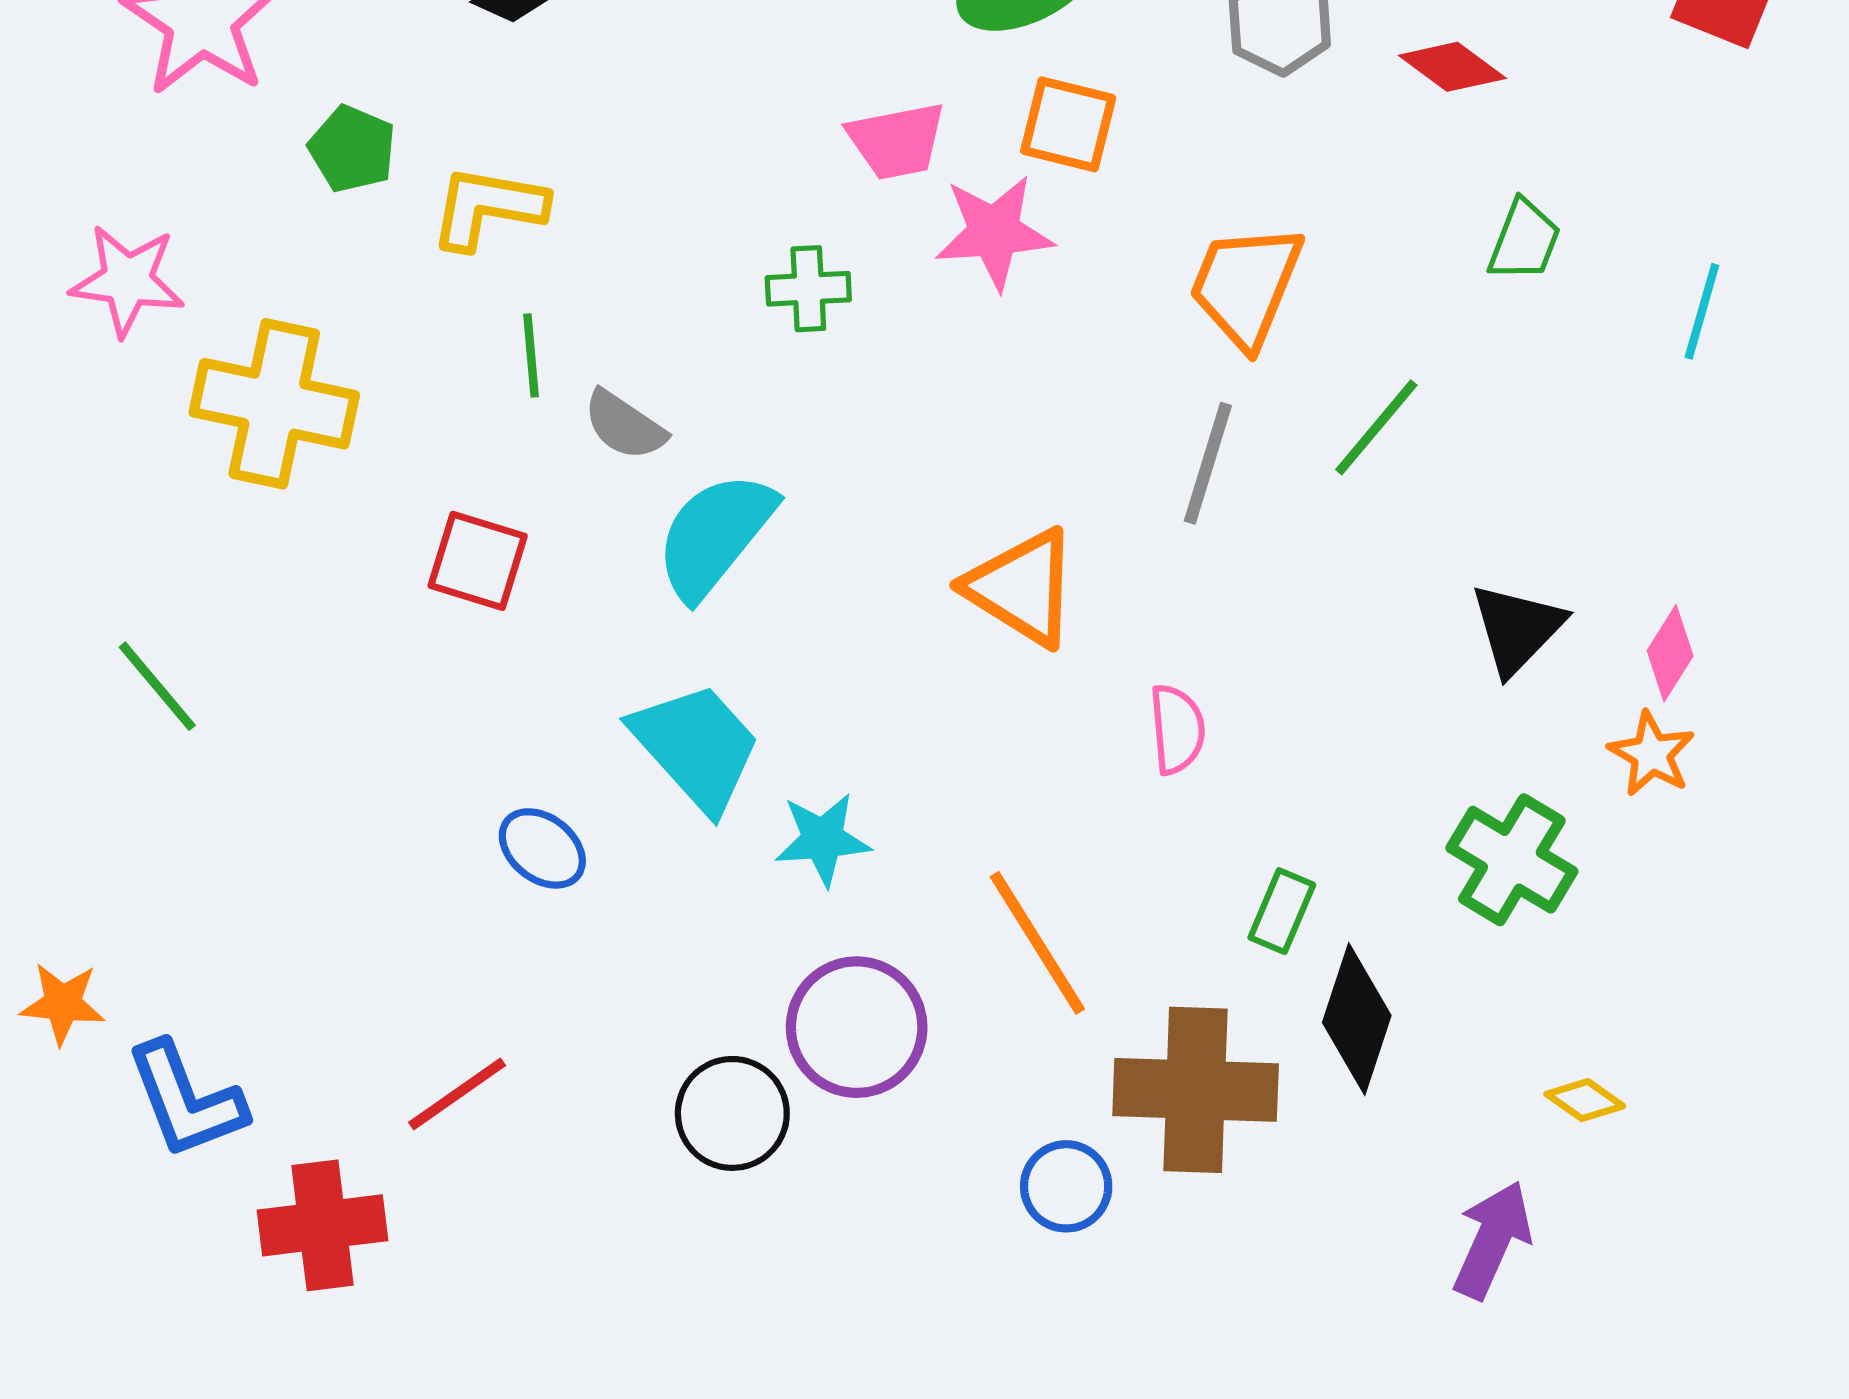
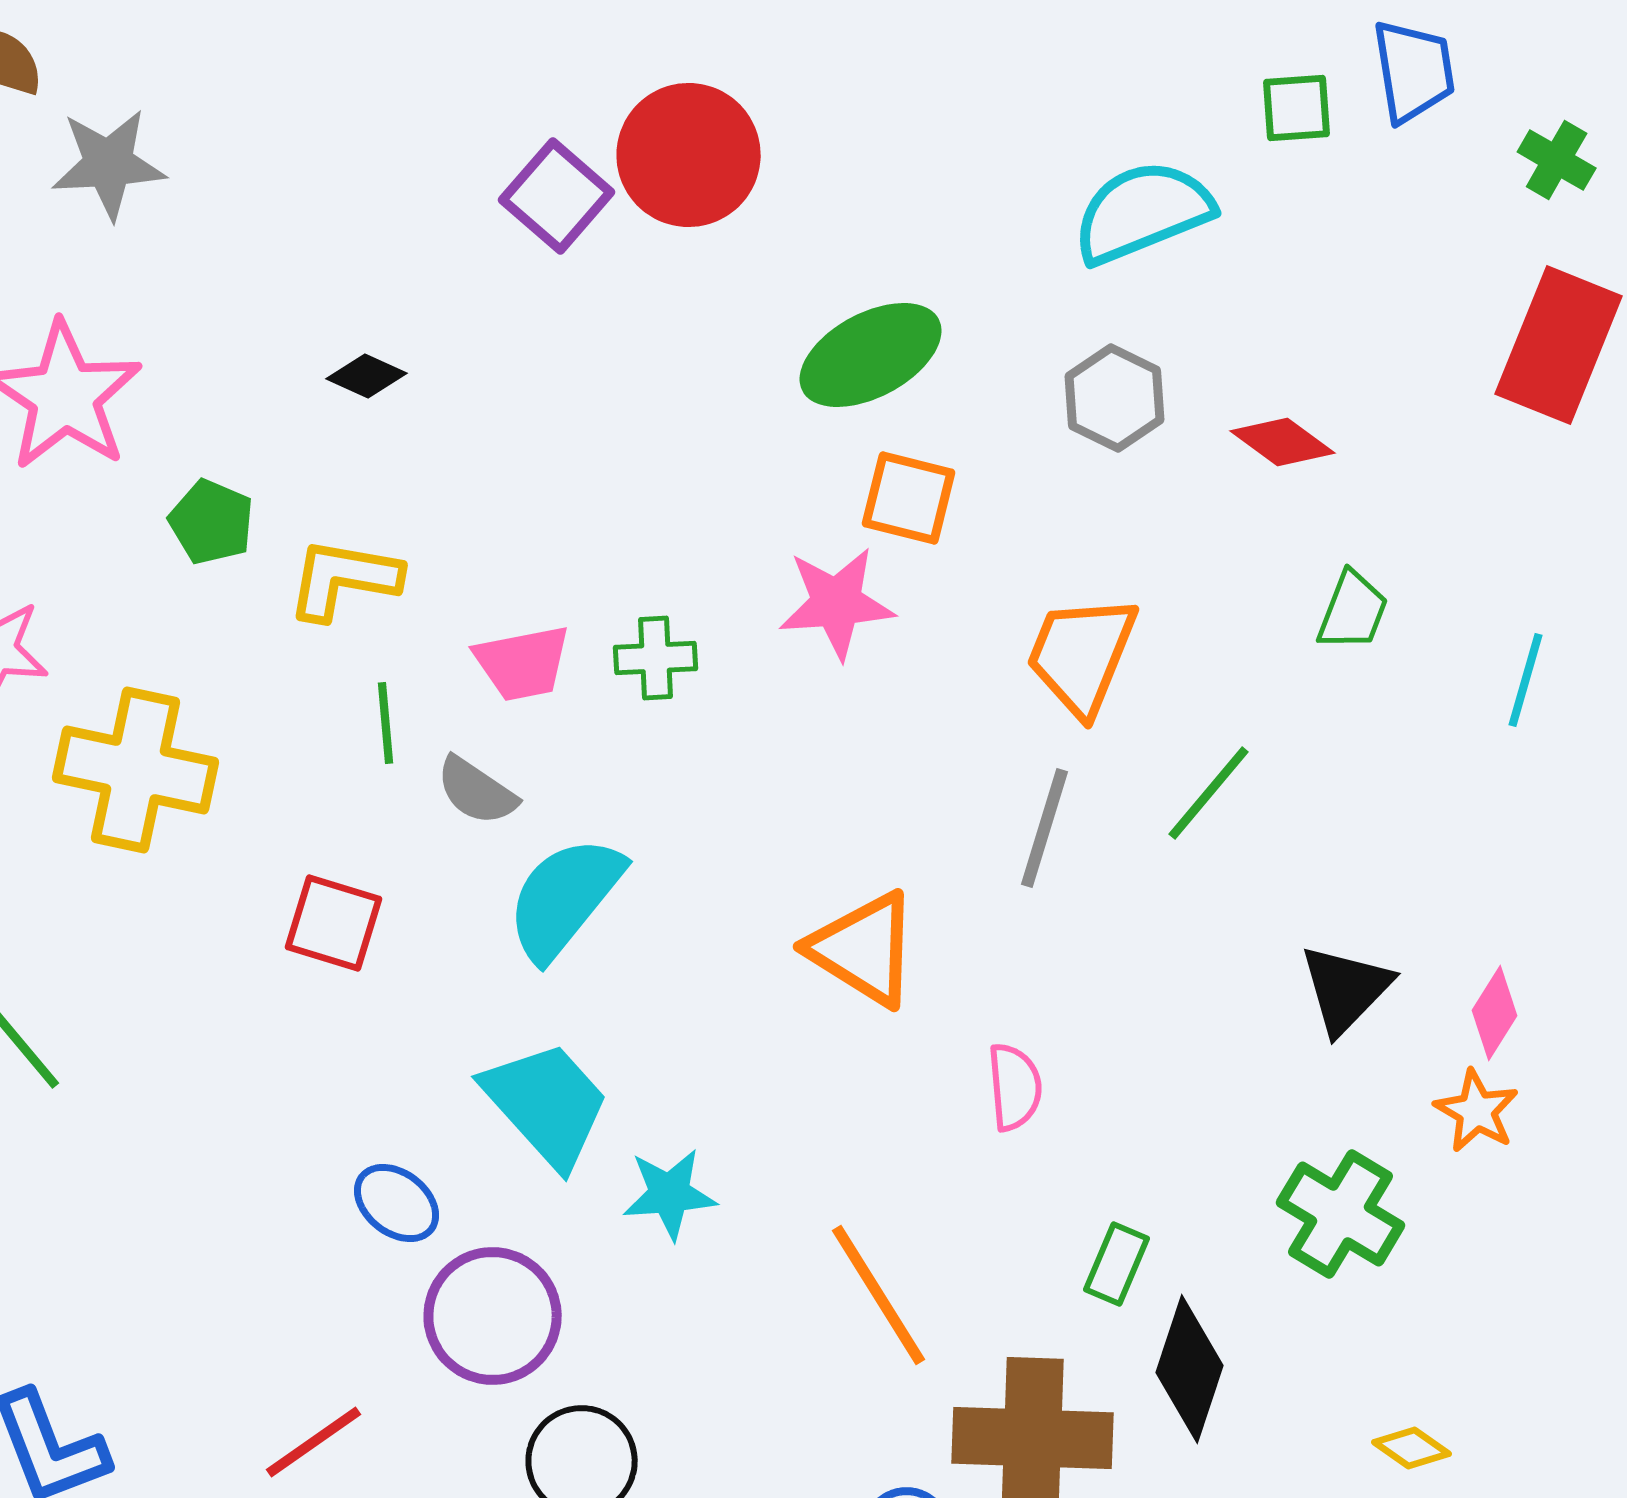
pink trapezoid: (897, 141) -> (523, 663), moved
purple circle: (857, 1027) -> (493, 1316), moved

